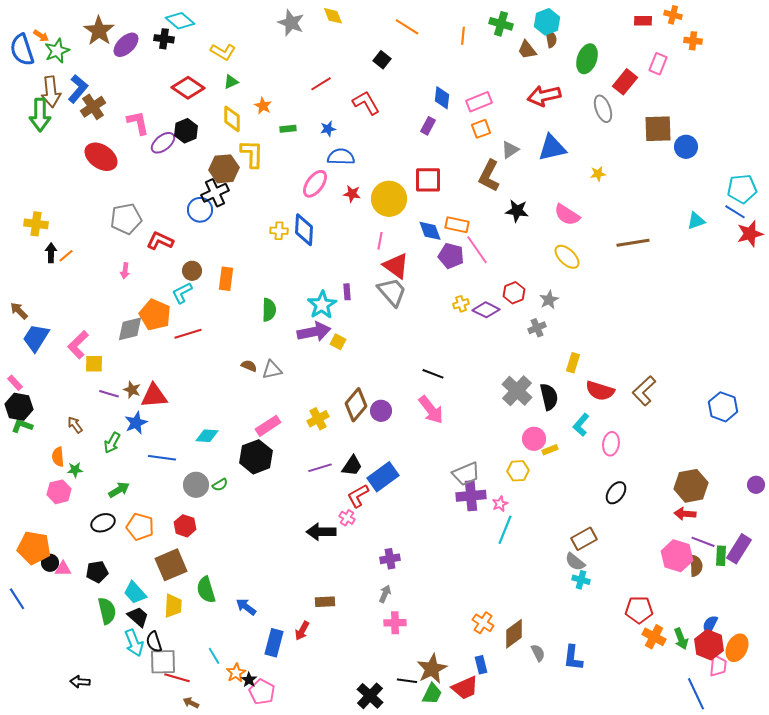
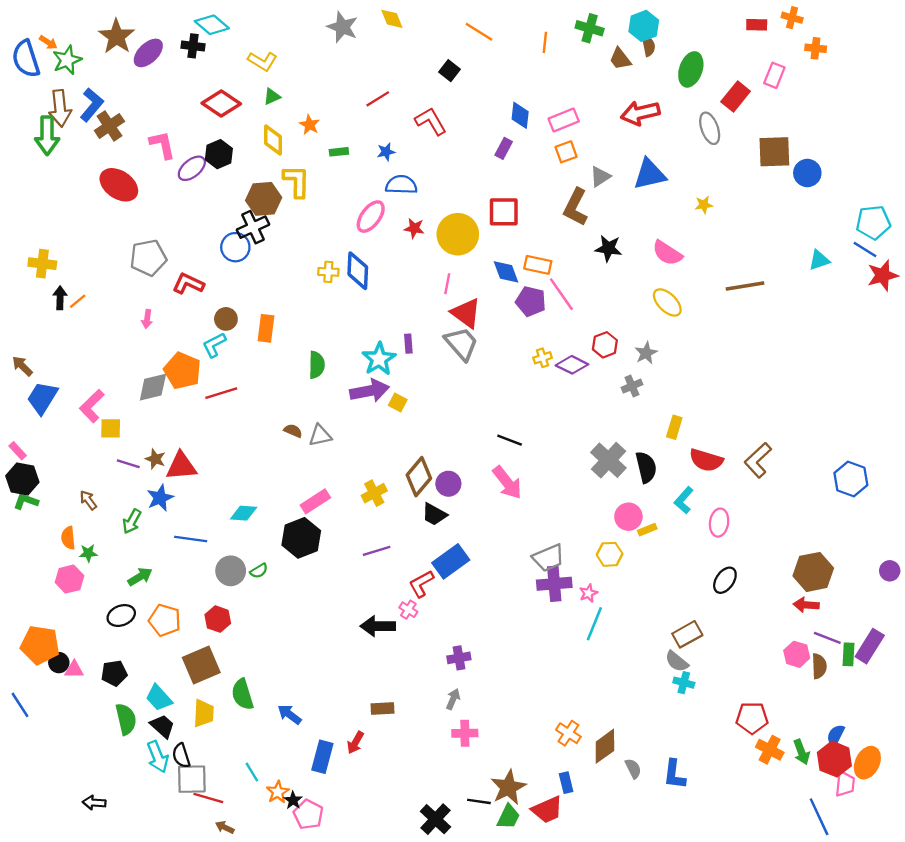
black trapezoid: (352, 466) -> (434, 514), moved, turned 85
pink hexagon: (677, 556) -> (797, 654), size x0.7

